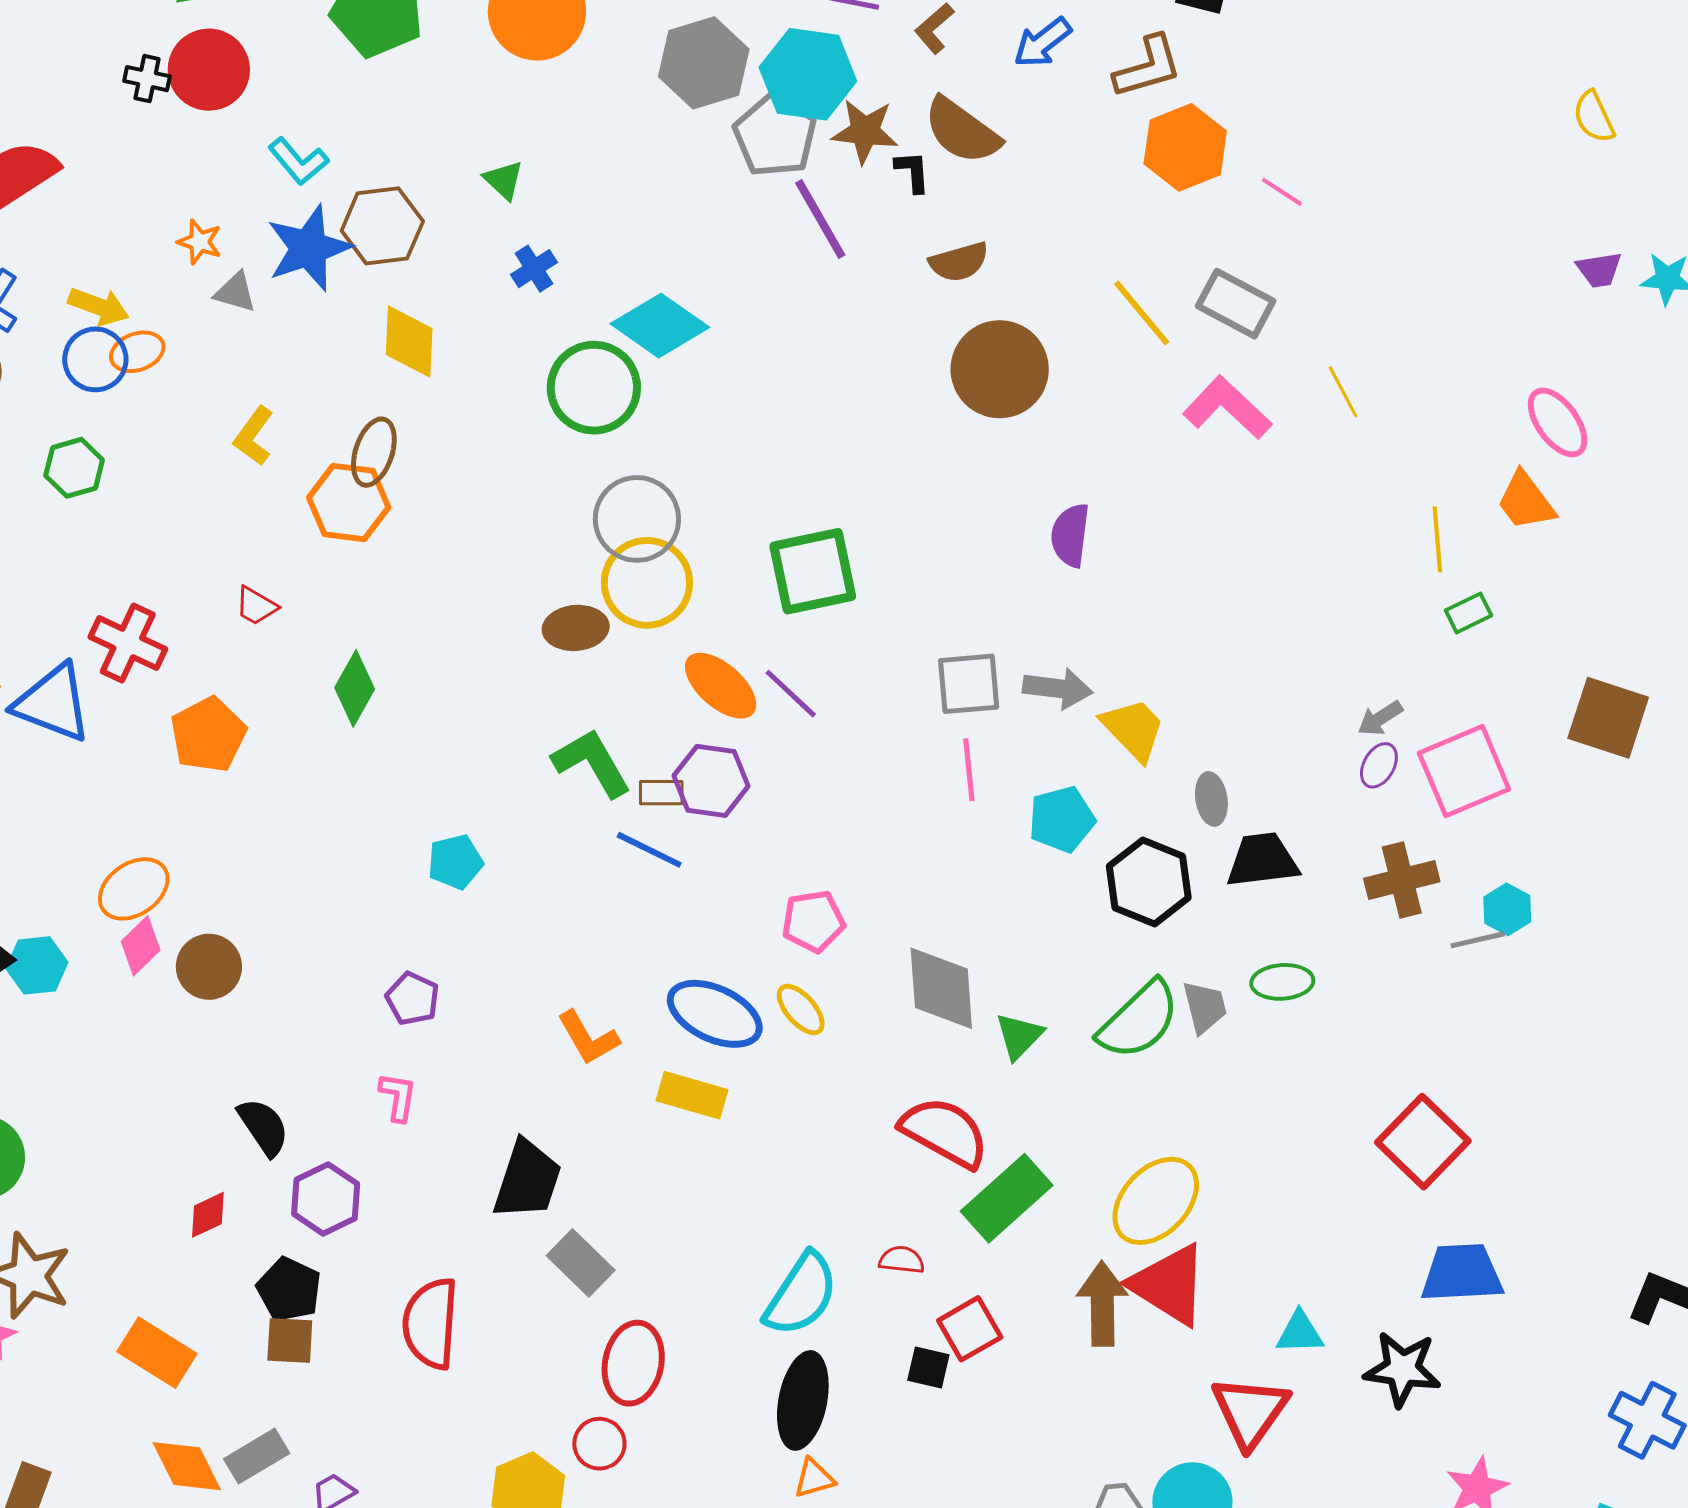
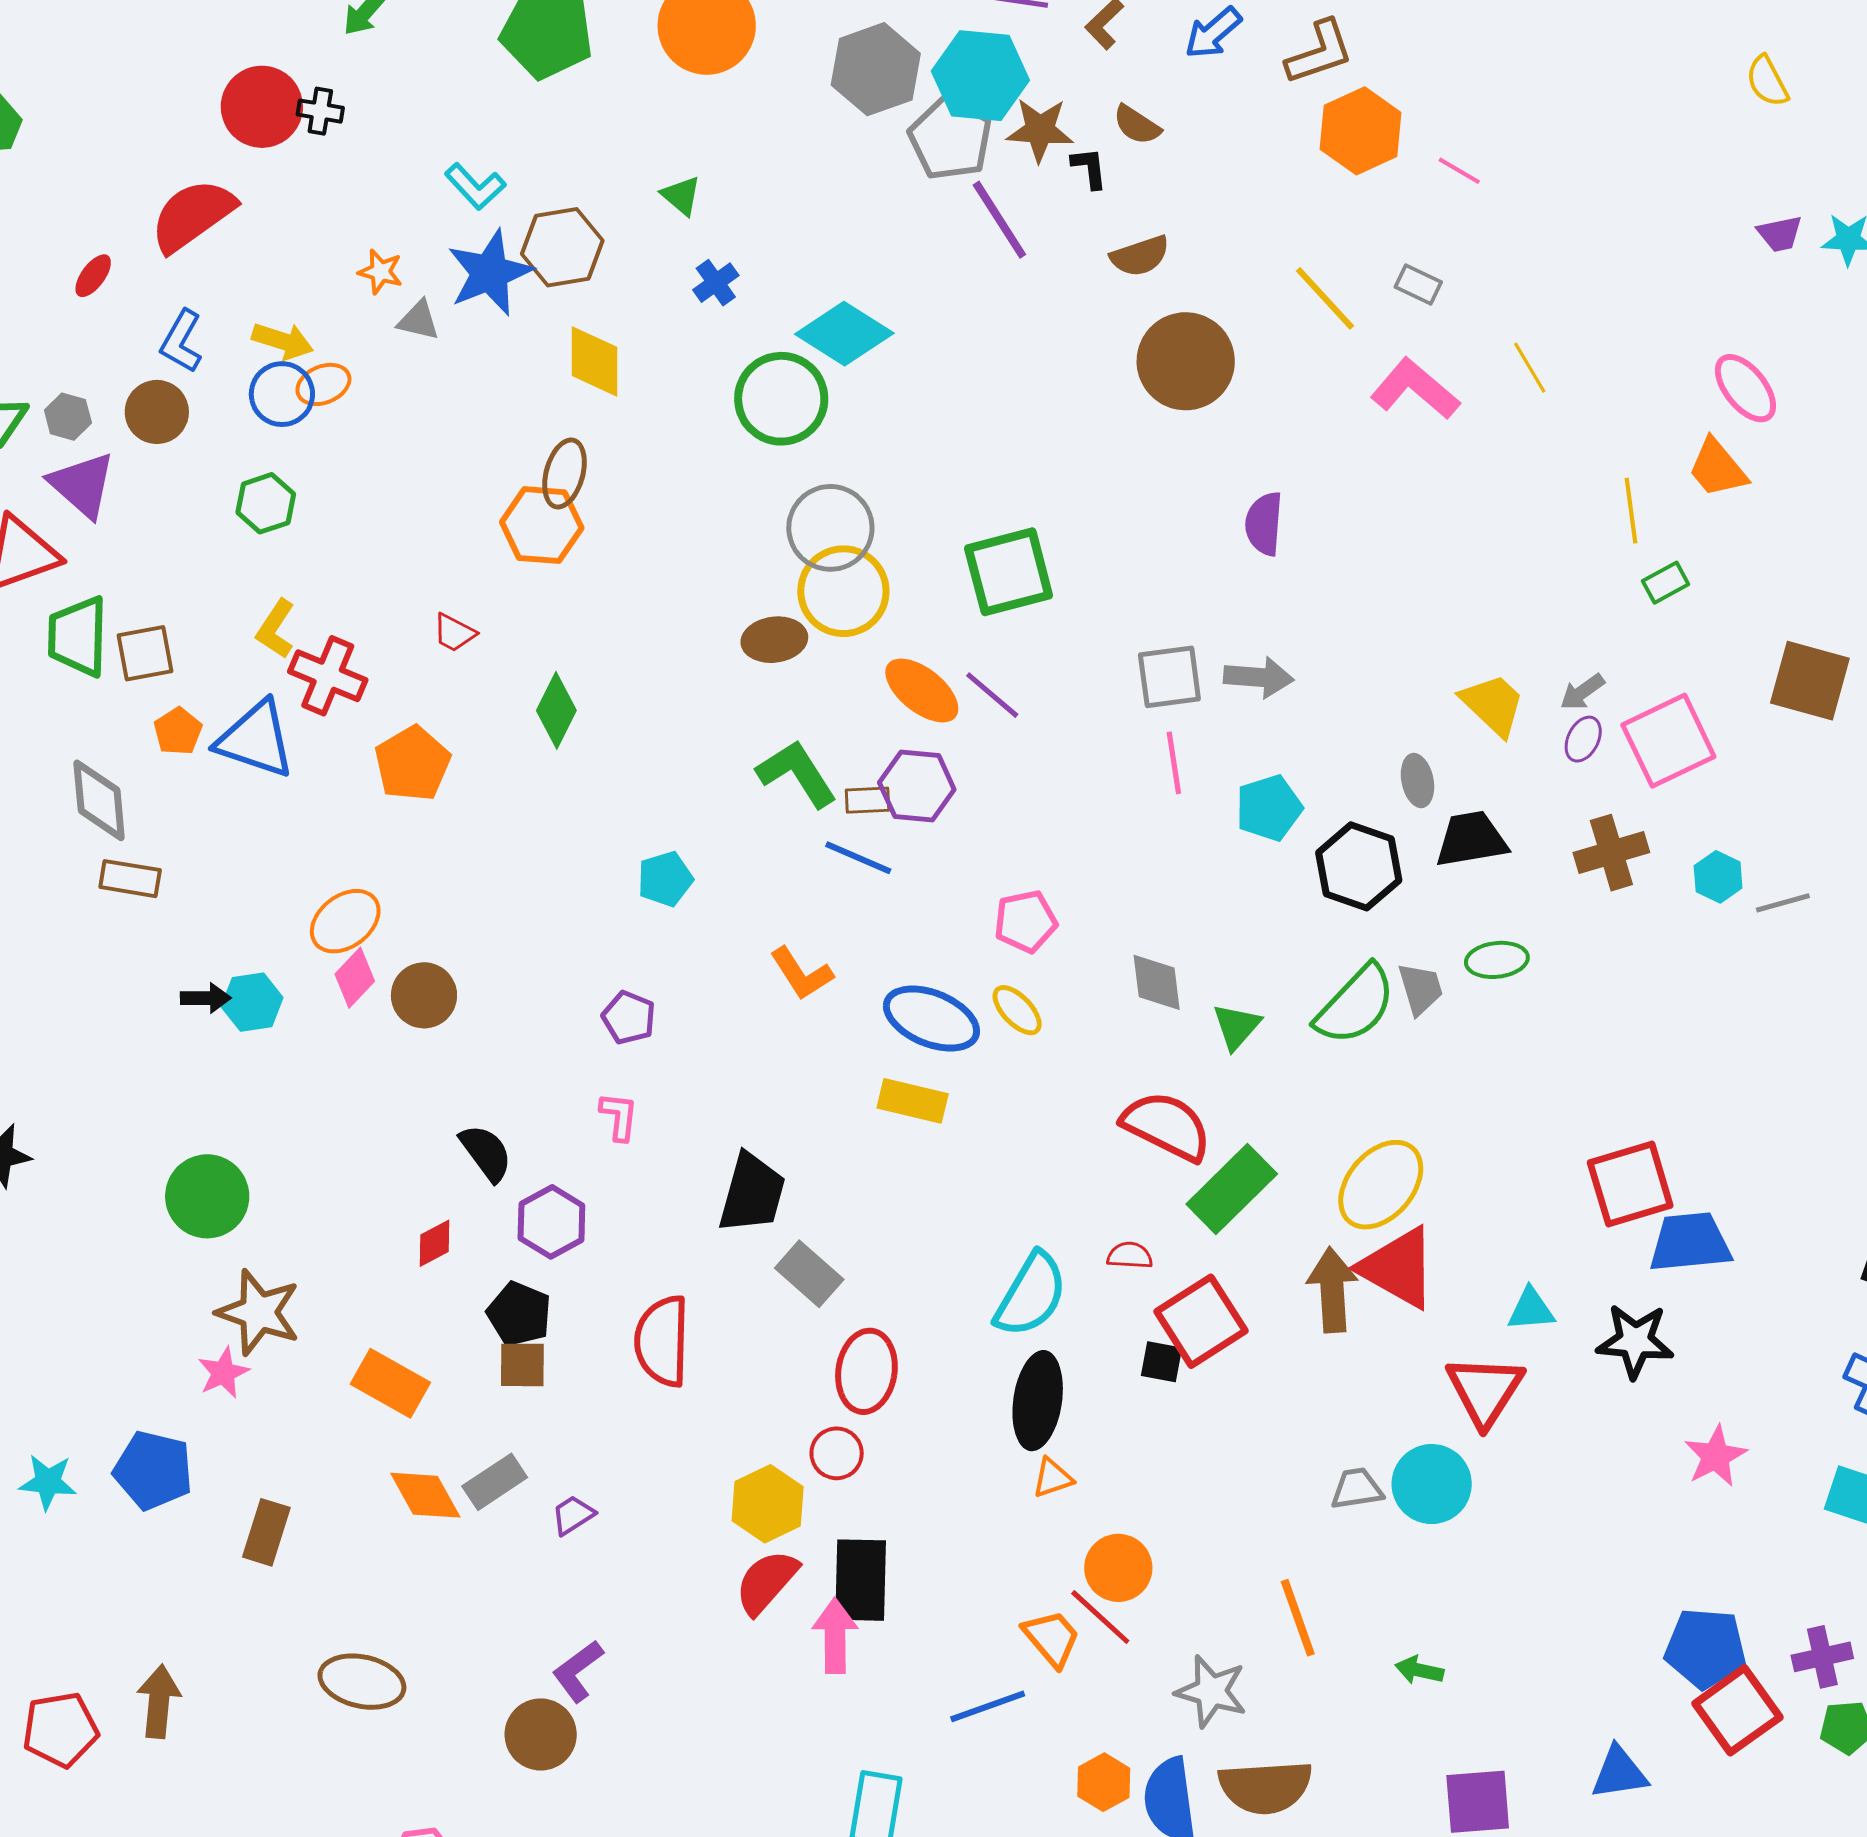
red circle: (209, 70) -> (262, 107), moved
brown semicircle: (962, 131) -> (1137, 125), size x0.6
gray rectangle: (1236, 304) -> (1418, 285), size x0.6
yellow L-shape: (254, 436) -> (276, 629), moved
yellow trapezoid: (1133, 729) -> (1493, 705), moved
gray line: (1478, 940) -> (1783, 903), moved
gray diamond: (941, 988) -> (1157, 982), size x0.7
orange L-shape: (588, 1038) -> (801, 974), moved
red square: (1423, 1142) -> (1630, 1184), moved, turned 32
red square: (970, 1329) -> (1201, 1321), size x1.4

